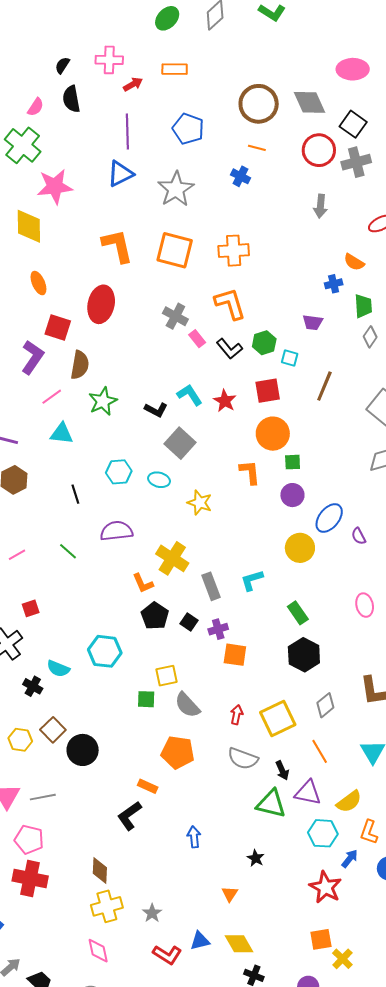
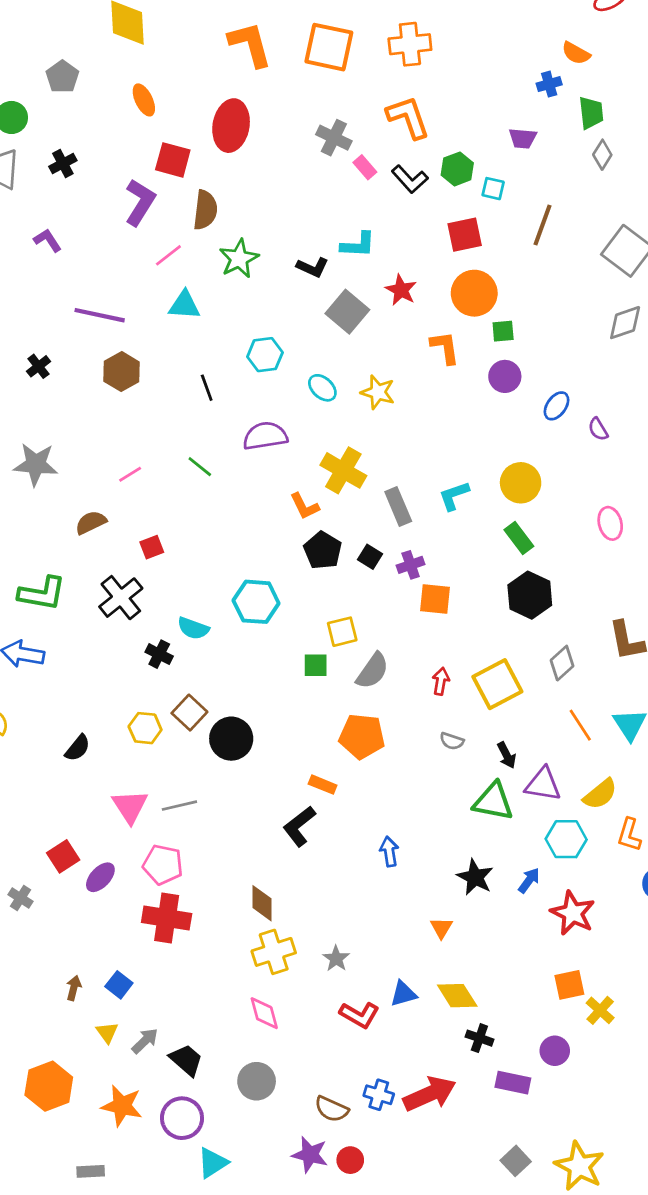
cyan L-shape: (190, 395) -> (358, 245), turned 128
red star: (225, 401) -> (401, 290), moved
cyan ellipse: (159, 480) -> (322, 388), moved, turned 30
blue ellipse: (329, 518) -> (556, 406), size x0.7
yellow circle: (300, 548) -> (521, 483), moved
gray semicircle: (187, 705) -> (373, 671), turned -100
orange line: (320, 751) -> (580, 725), moved
gray semicircle: (243, 759) -> (452, 741), size x0.6
black star: (256, 858) -> (475, 877), size x1.5
blue arrow: (350, 859) -> (529, 880), moved

